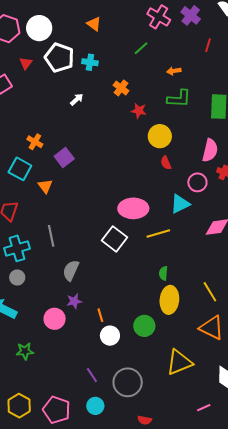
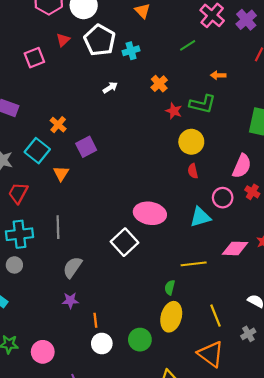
cyan cross: (90, 62) -> (131, 51), turned -35
green L-shape: (179, 99) -> (203, 104), moved
yellow line: (158, 234) -> (194, 264), moved
pink circle: (55, 319) -> (43, 352), moved

